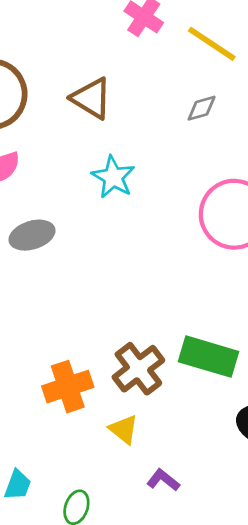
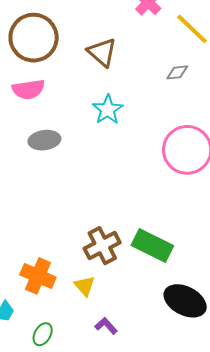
orange cross: (68, 387) -> (38, 276), moved, turned 32

